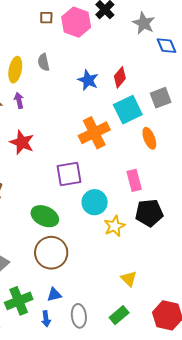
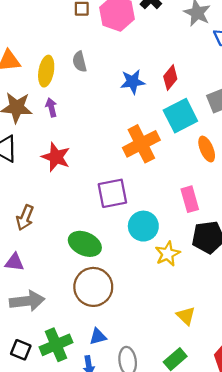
blue star: (88, 80) -> (133, 82), turned -30

